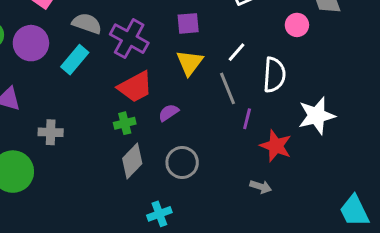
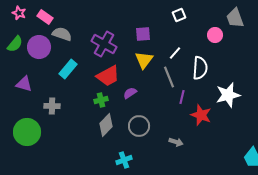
gray semicircle: (87, 23) -> (62, 34), moved
cyan rectangle: (75, 60) -> (68, 69), moved
gray arrow: (261, 187) -> (176, 142), moved

